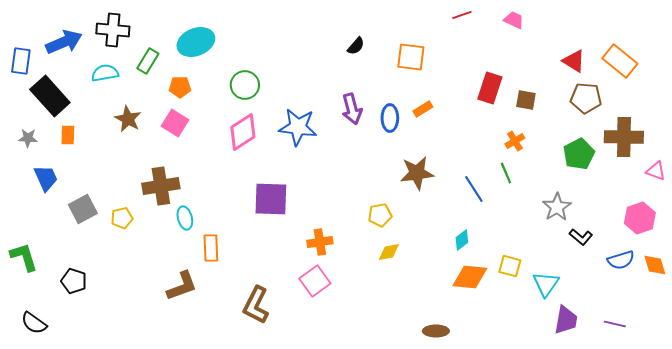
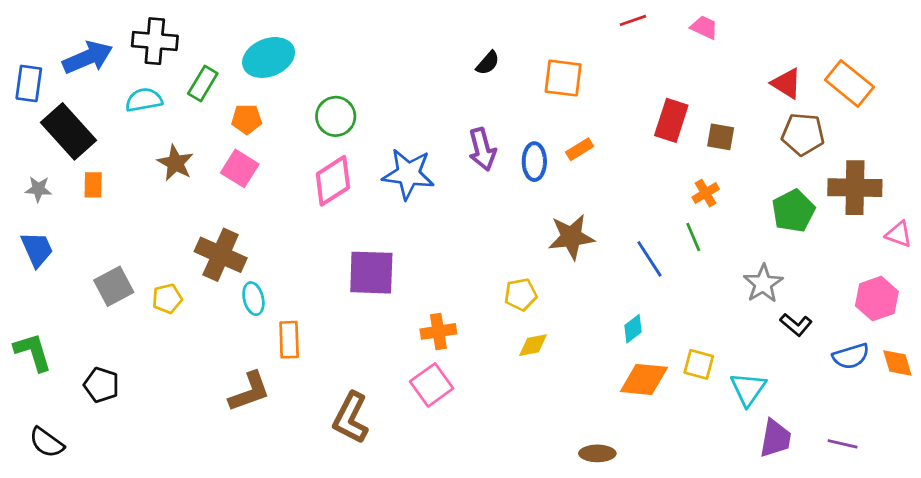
blue trapezoid: (46, 178) -> (37, 249), moved
brown cross: (161, 186) -> (221, 255), turned 33

